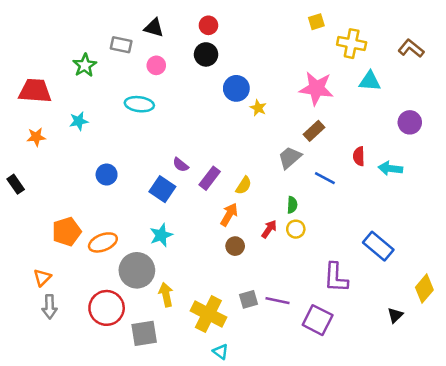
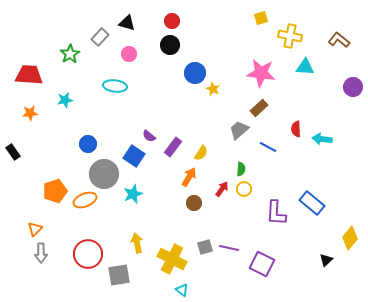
gray rectangle: (121, 45) -> (100, 37), turned -60
purple circle: (410, 122) -> (353, 87), moved
gray circle: (137, 270) -> (104, 174), moved
purple L-shape: (336, 278) -> (276, 213), moved

